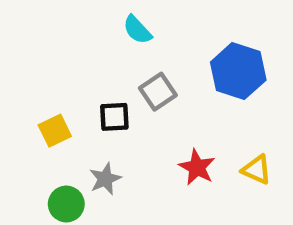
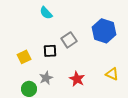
cyan semicircle: (137, 30) -> (46, 13), moved
red star: (197, 167) -> (77, 79), moved

